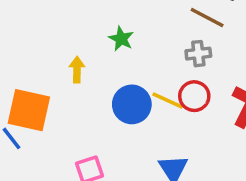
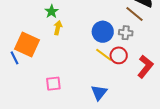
green star: (121, 39) -> (52, 11), moved
blue circle: (132, 104) -> (103, 32), moved

